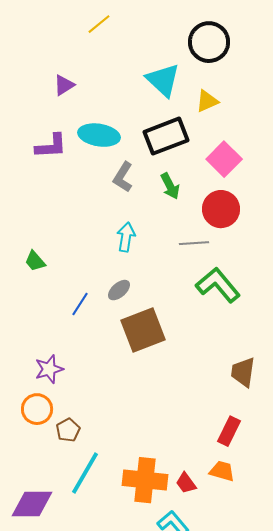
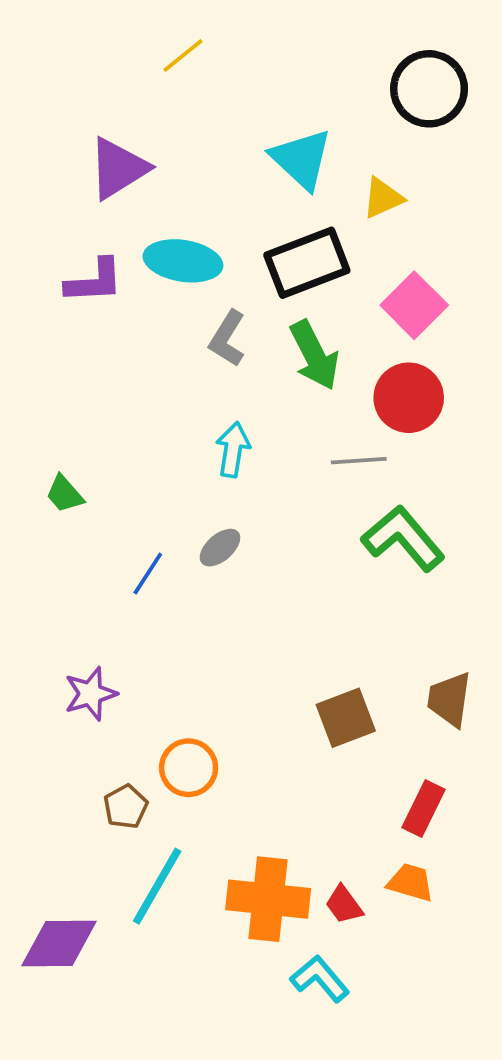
black circle: (209, 42) -> (429, 89), moved
purple triangle: (64, 85) -> (118, 168), size x1.6
green arrow: (170, 186) -> (314, 355), size x1.4
brown square: (143, 330) -> (346, 718), moved, size x0.7
orange circle: (37, 409) -> (189, 768), moved

